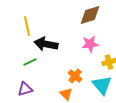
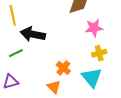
pink star: (90, 44) -> (94, 28), moved

